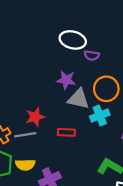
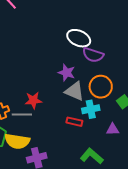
purple semicircle: (92, 55) -> (93, 55), size x1.5
red rectangle: (66, 132) -> (74, 122), moved
yellow semicircle: (25, 165) -> (17, 141), size x1.4

